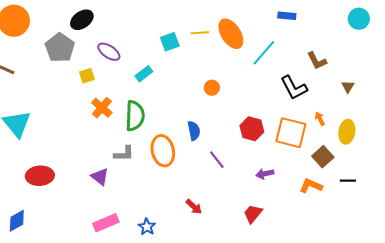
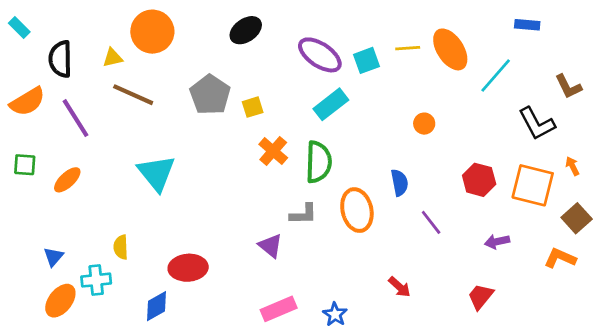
gray pentagon: (60, 48) -> (210, 95), moved
purple ellipse: (109, 52) -> (320, 55), moved, size x1.4
cyan rectangle: (144, 74) -> (331, 104), size x1.4
red ellipse: (40, 176) -> (188, 268), moved

